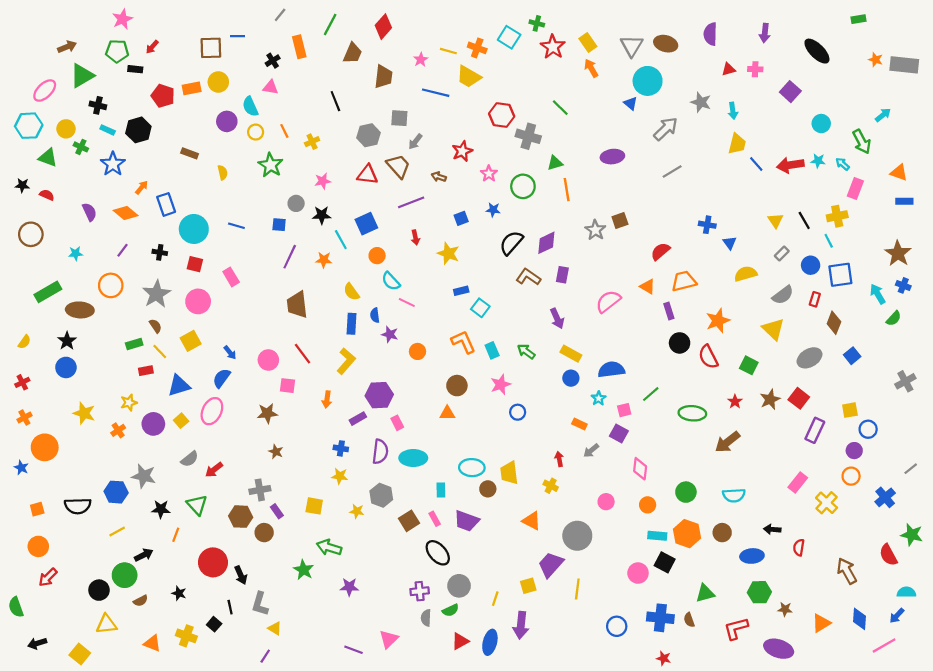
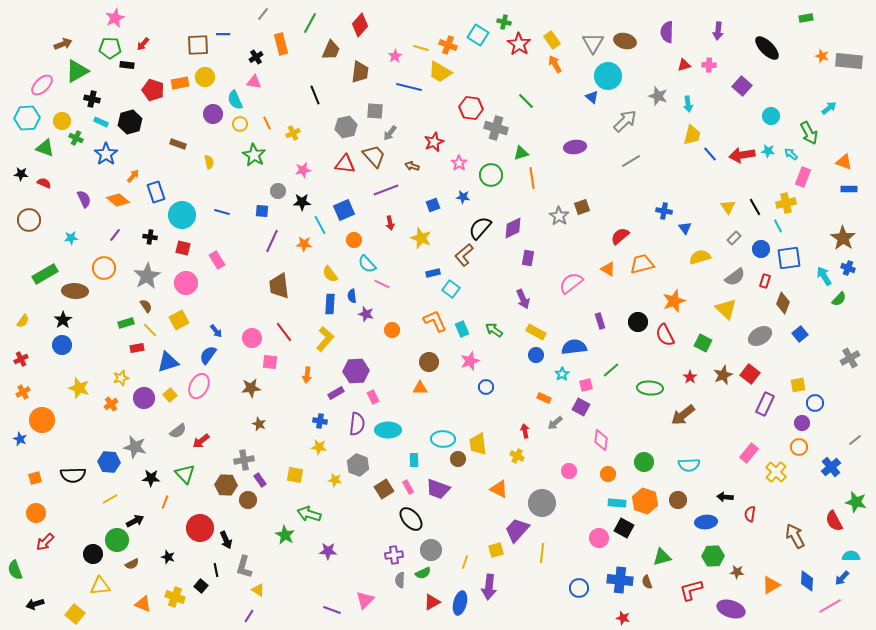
brown L-shape: (528, 277) -> (464, 255), moved, turned -75
purple rectangle: (669, 311) -> (600, 321), moved

